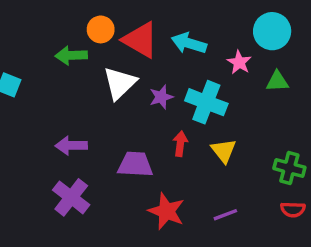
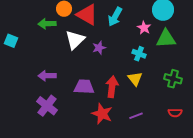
cyan arrow: (189, 43) -> (115, 17), turned -78
green triangle: (277, 81) -> (166, 39), size x1.5
cyan cross: (206, 102) -> (139, 54), moved, size x0.6
red arrow: (180, 144) -> (112, 87), moved, size x1.5
green cross: (289, 168) -> (173, 79), moved

